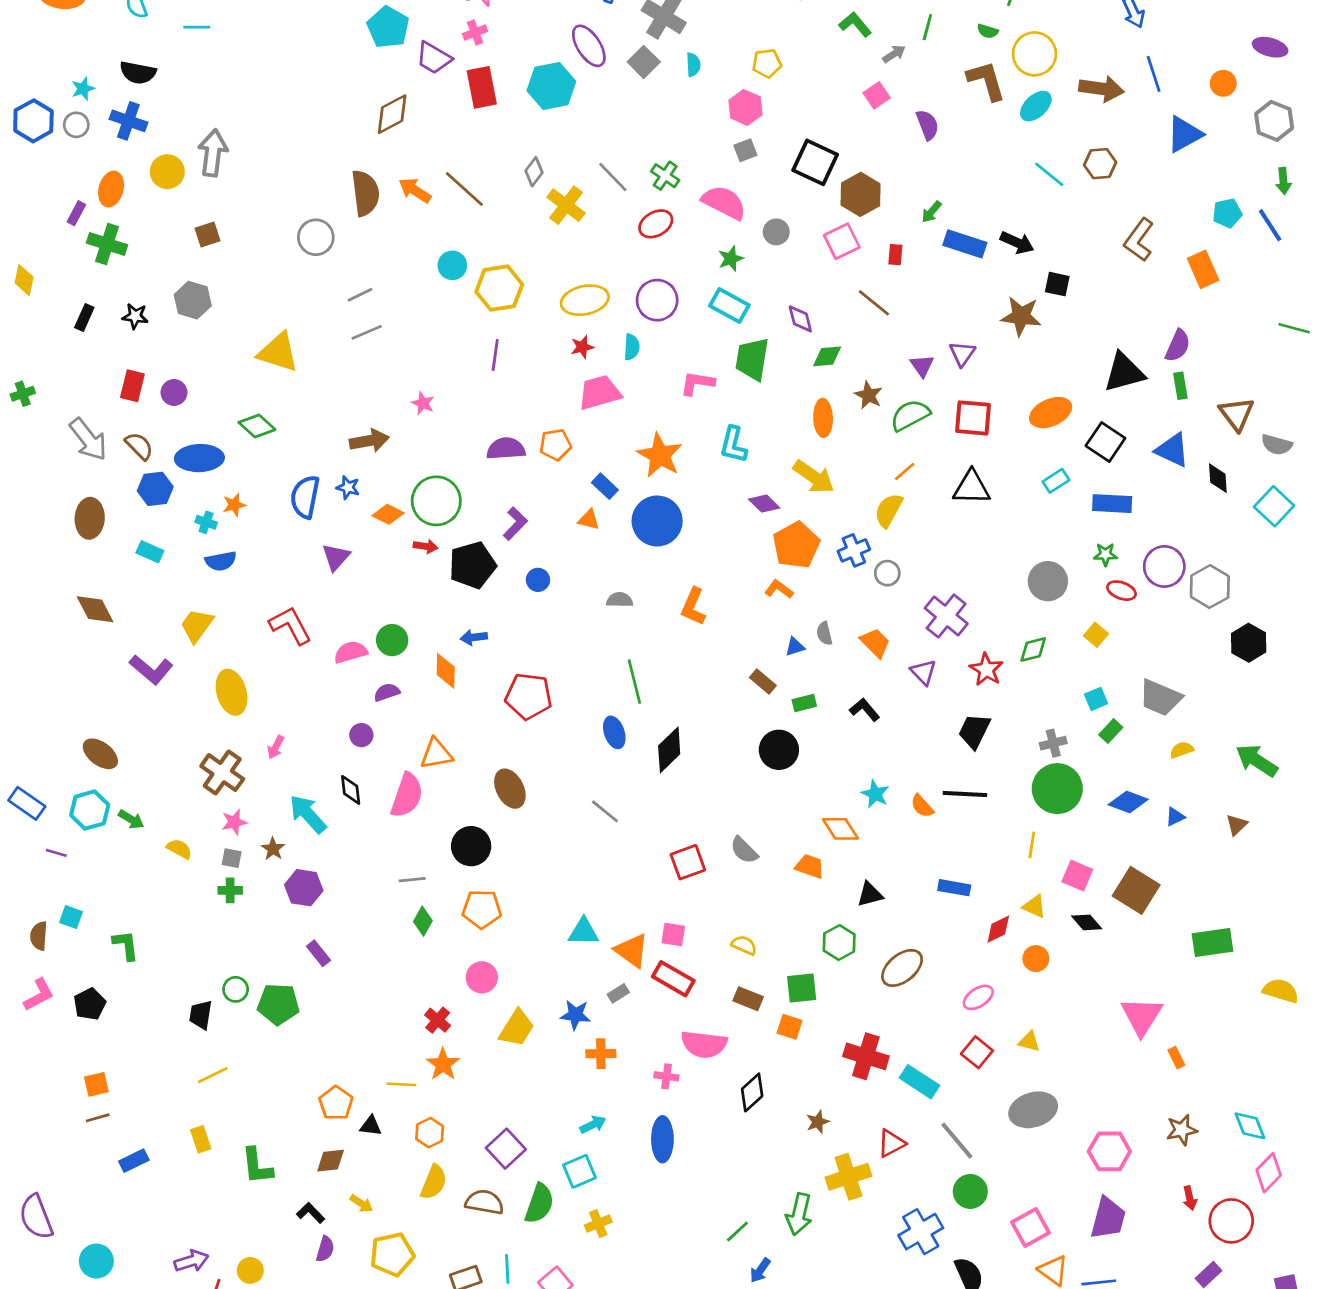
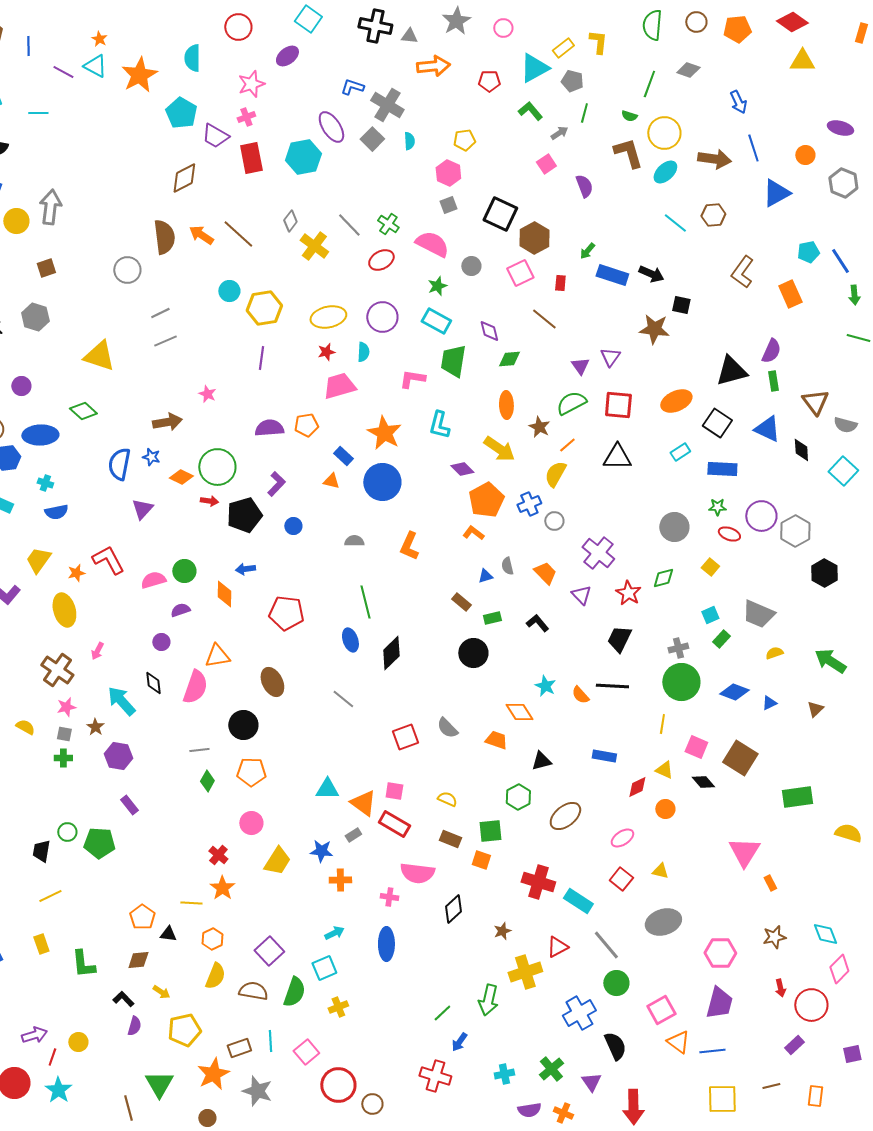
green arrow: (1283, 181) -> (854, 295), moved
brown star: (869, 395) -> (539, 427), moved
orange star: (234, 505) -> (76, 573), moved

